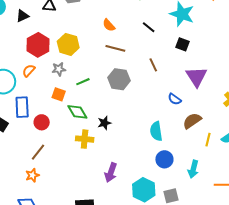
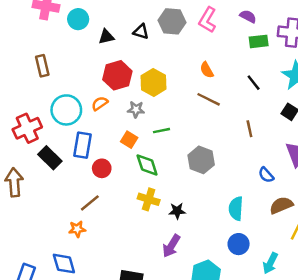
gray hexagon: (119, 79) -> (201, 160), moved
black star: (104, 123) -> (177, 211), moved

